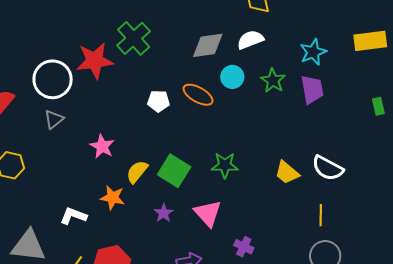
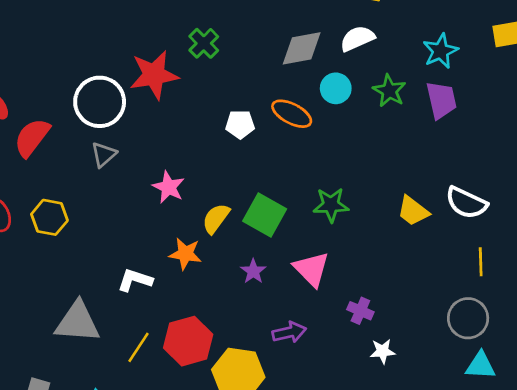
green cross: (134, 38) -> (204, 43), size x0.7
yellow line: (321, 215) -> (481, 262), moved

